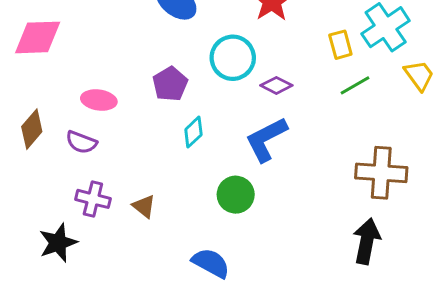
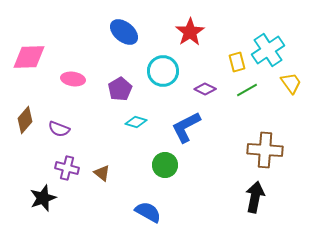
purple diamond: (276, 85) -> (205, 89), moved
pink ellipse: (99, 100) -> (73, 79), moved
cyan diamond: (193, 132) -> (136, 122), turned 60

